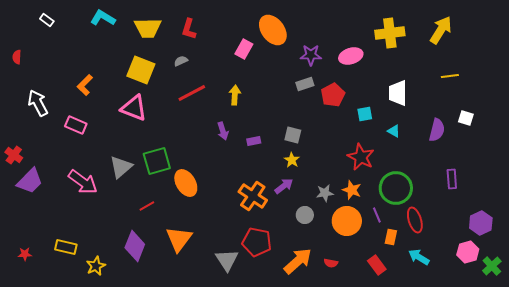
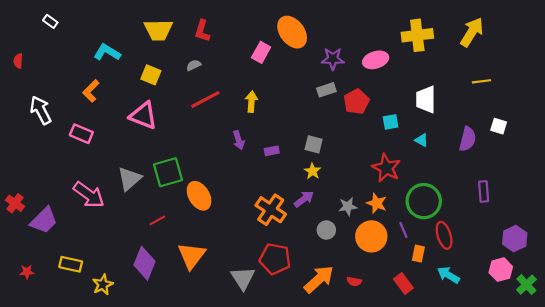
cyan L-shape: (103, 18) -> (107, 52), moved
yellow square: (141, 70) -> (151, 75), size x0.7
red cross: (14, 155) -> (15, 203), moved
purple trapezoid: (30, 181) -> (44, 220), moved

